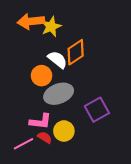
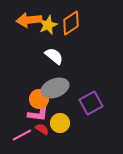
orange diamond: (76, 52) -> (71, 23), moved
orange circle: (42, 76) -> (39, 99), moved

